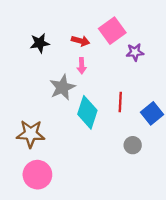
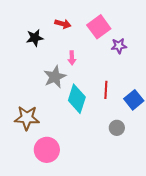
red arrow: (81, 41) -> (63, 24), moved
pink circle: (37, 175) -> (47, 150), moved

